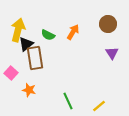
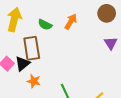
black triangle: (26, 44) -> (22, 64), moved
orange star: (29, 90) -> (34, 81), moved

